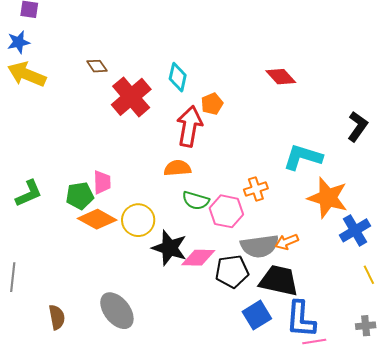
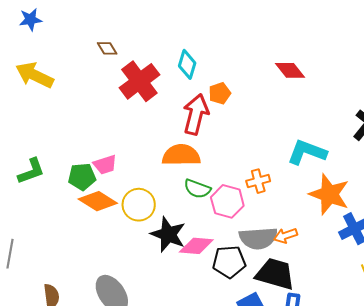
yellow arrow: (27, 74) -> (35, 75), moved
orange semicircle: (177, 168) -> (181, 155), size x1.4
pink trapezoid: (102, 182) -> (105, 165), turned 70

